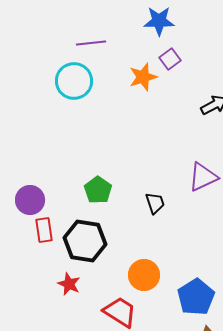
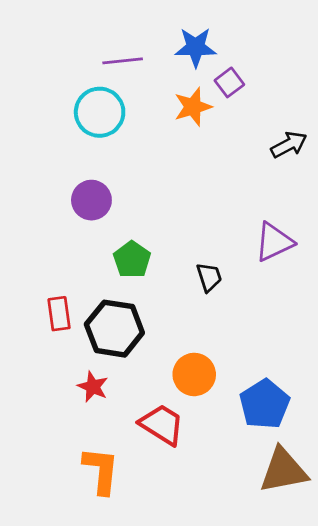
blue star: (159, 21) -> (196, 47), moved
purple circle: (30, 200) -> (91, 200), moved

